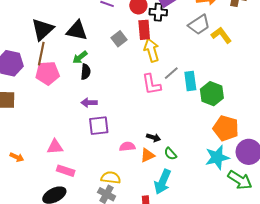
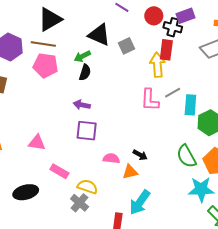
black triangle: (77, 30) -> (99, 35), moved
red rectangle: (144, 30) -> (166, 50), moved
brown line: (41, 54) -> (43, 44), turned 75
green semicircle: (170, 154) -> (186, 156), moved, size x1.6
pink rectangle: (66, 171) -> (59, 171), moved

